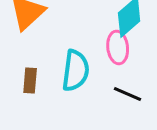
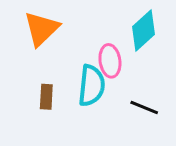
pink ellipse: (118, 47) -> (110, 61), moved

